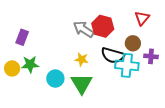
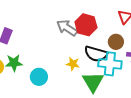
yellow star: (82, 59) -> (73, 64), moved
green triangle: (82, 84) -> (93, 82), moved

